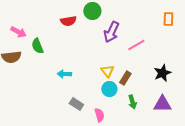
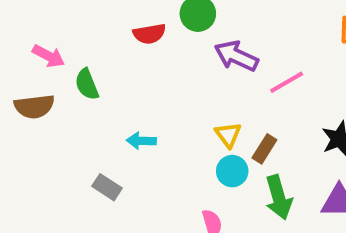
purple arrow: (111, 32) -> (236, 56), turned 90
green arrow: (132, 102) -> (279, 197), size x1.5
gray rectangle: (76, 104) -> (107, 187), moved

